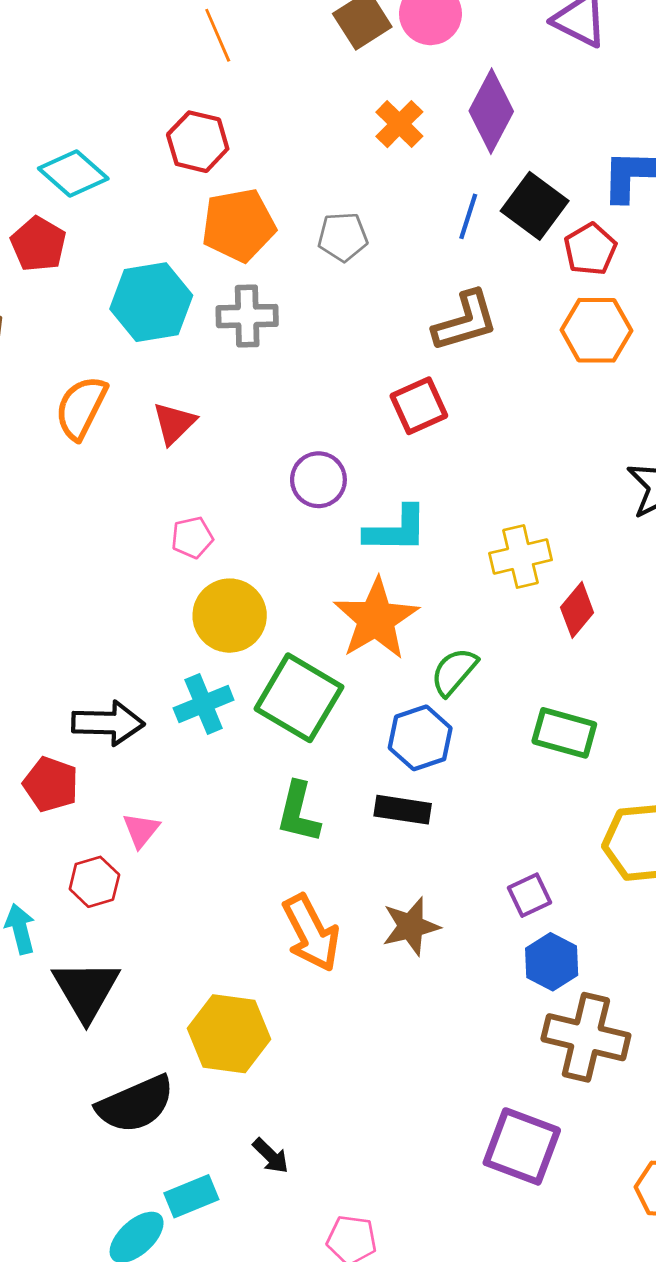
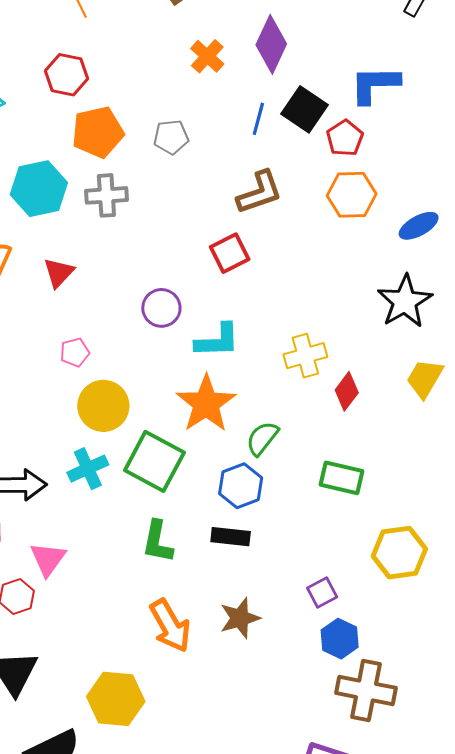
pink triangle: (141, 830) -> (48, 559), size x1.4

